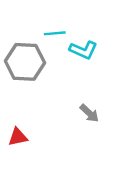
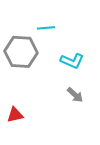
cyan L-shape: (83, 50) -> (72, 61), moved

